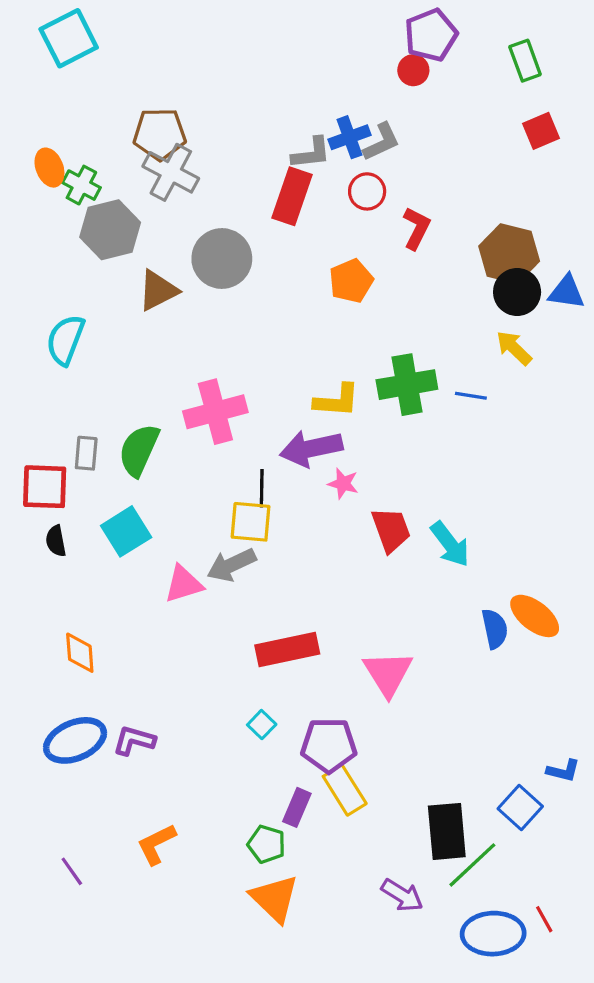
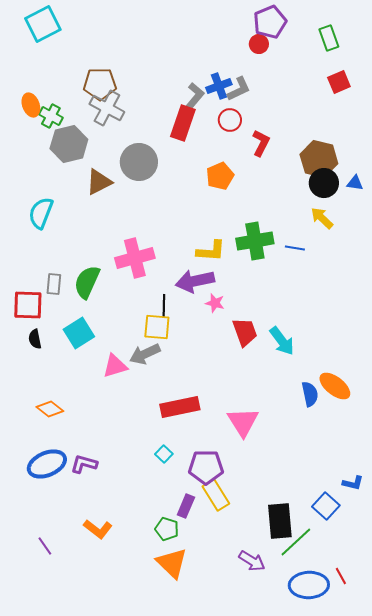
gray L-shape: (311, 153) -> (195, 96), turned -44
blue triangle: (567, 292) -> (355, 183), size x0.7
orange diamond: (80, 653) -> (50, 409), turned -48
orange L-shape: (156, 844) -> (98, 529), turned -116

